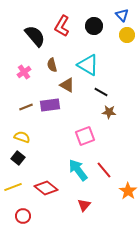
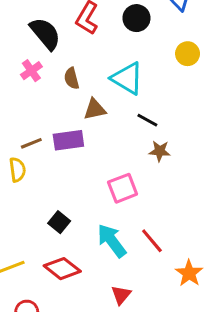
yellow circle: (127, 35) -> (188, 54), moved
pink cross: (24, 72) -> (31, 71), moved
brown triangle: (67, 85) -> (95, 109), turned -42
yellow semicircle: (22, 137) -> (17, 170), moved, turned 63
black square: (18, 158) -> (59, 222), moved

